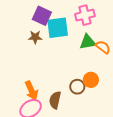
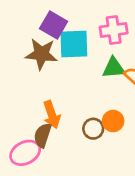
brown star: (35, 37) -> (41, 54), size x1.6
orange arrow: (31, 90) -> (52, 115), moved
brown semicircle: (55, 100) -> (43, 135), moved

